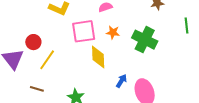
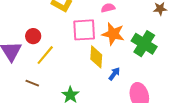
orange star: (113, 33) -> (113, 34), size x1.6
blue arrow: (121, 81) -> (114, 74), moved

